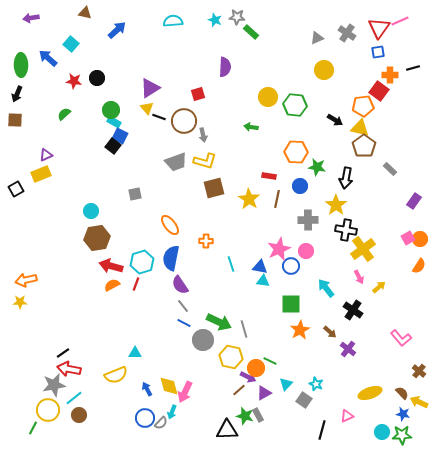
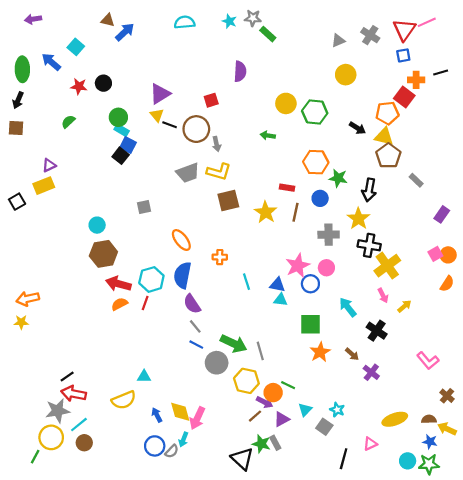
brown triangle: (85, 13) -> (108, 20), moved
brown semicircle: (402, 393) -> (429, 419), turned -48
black triangle: (227, 430) -> (242, 459), turned 45

